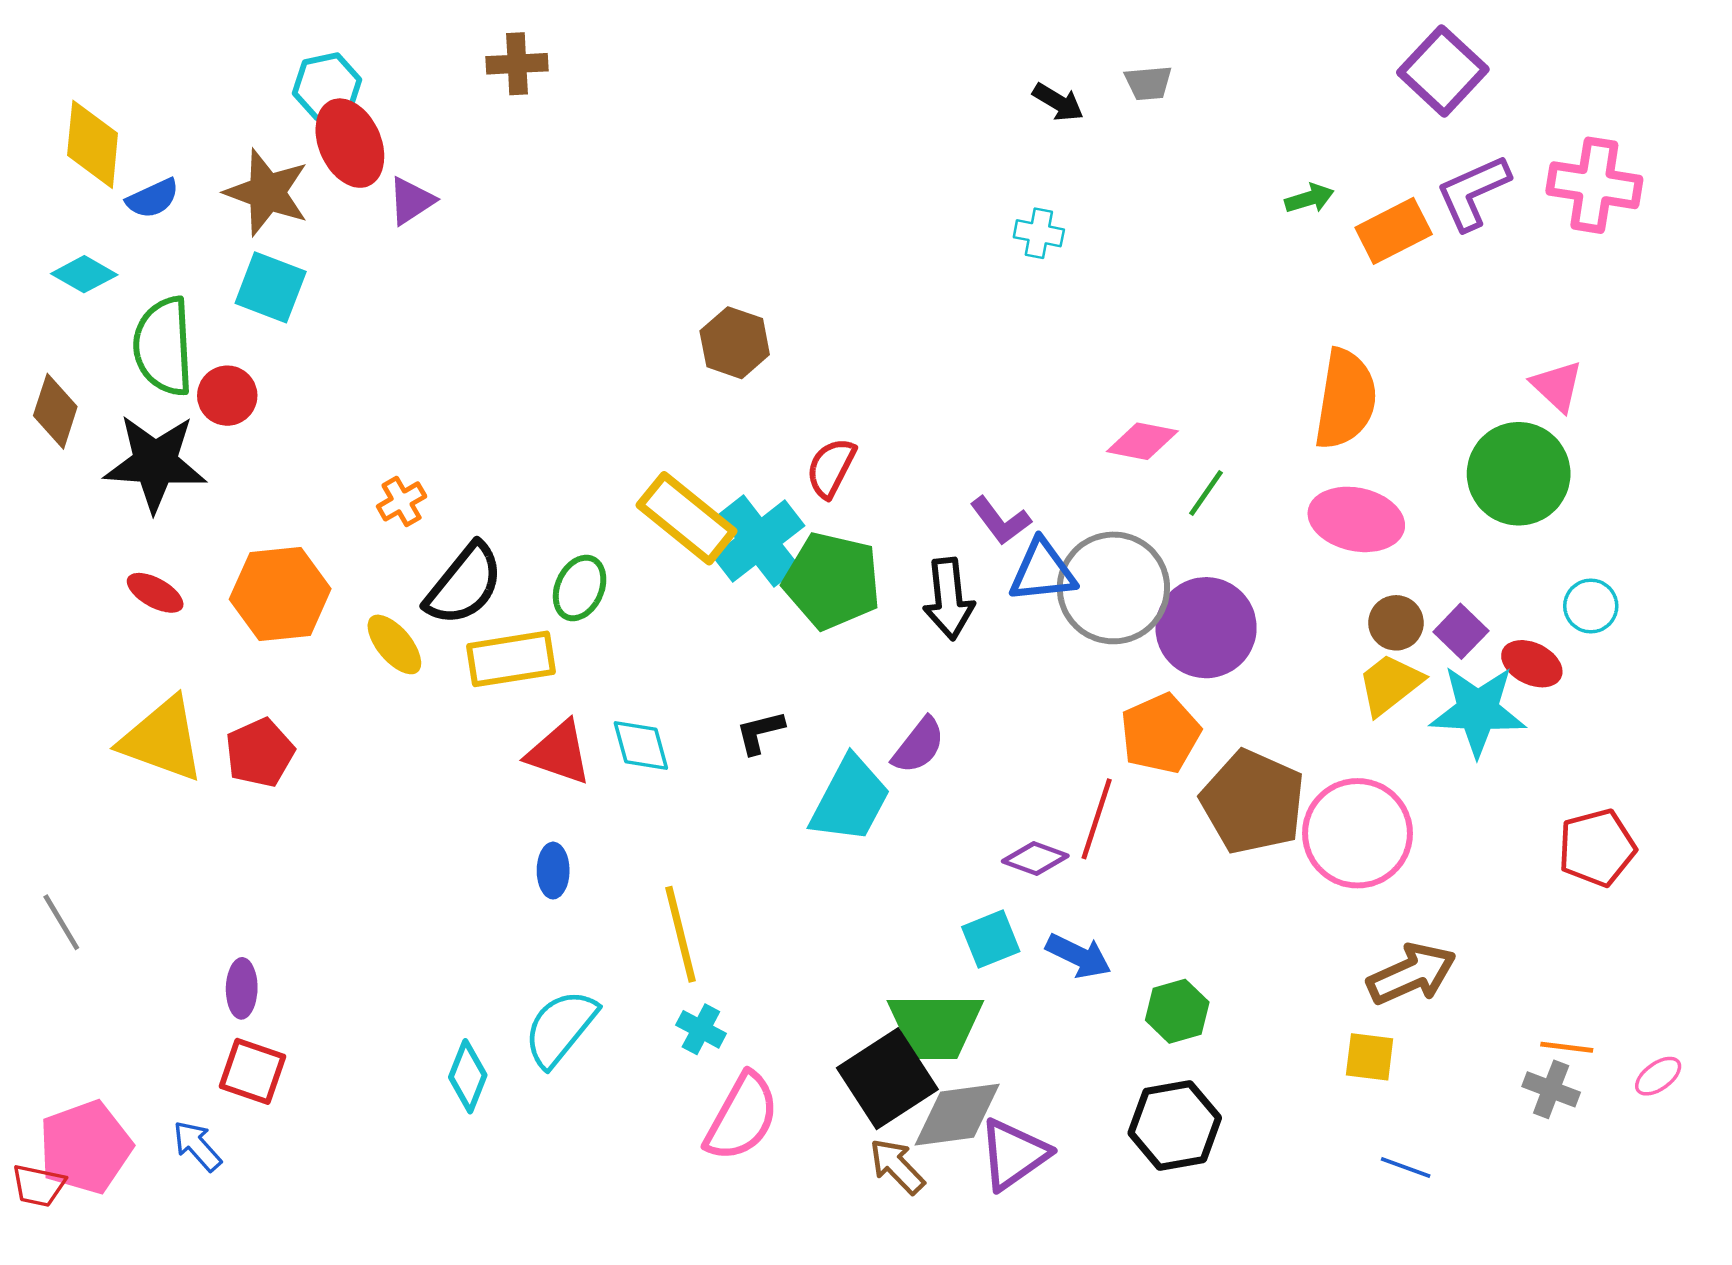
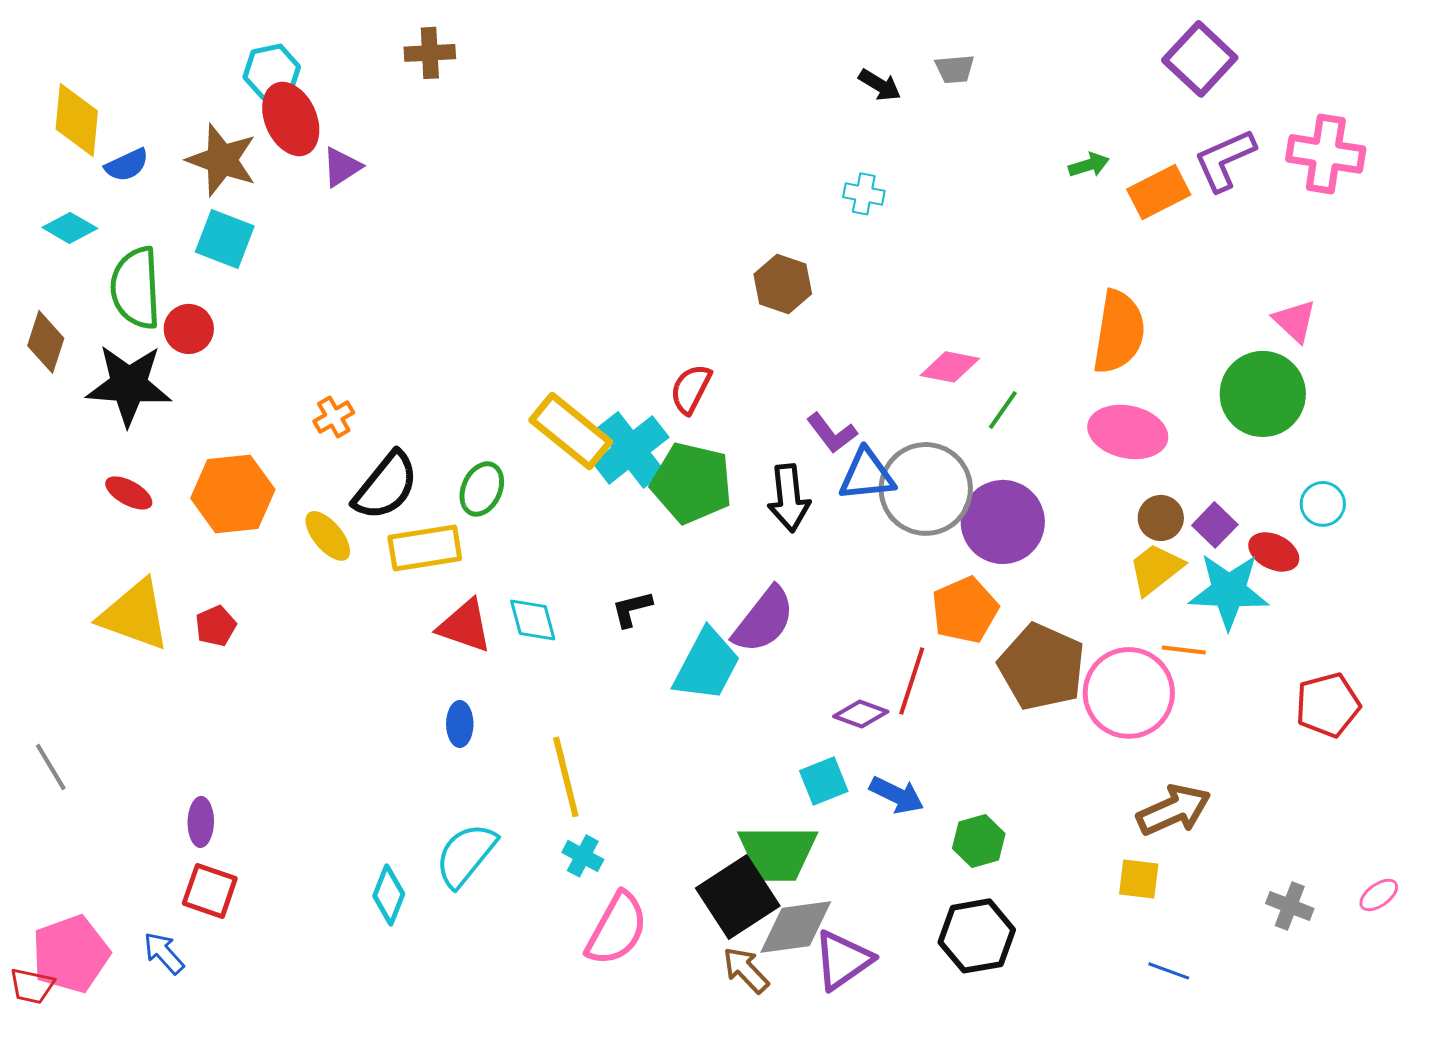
brown hexagon: (735, 343) -> (783, 284), moved
purple semicircle: (919, 745) -> (764, 620), size x1.4
red pentagon: (260, 753) -> (216, 626), size x0.7
orange line: (1567, 1047) -> (1184, 650), moved

